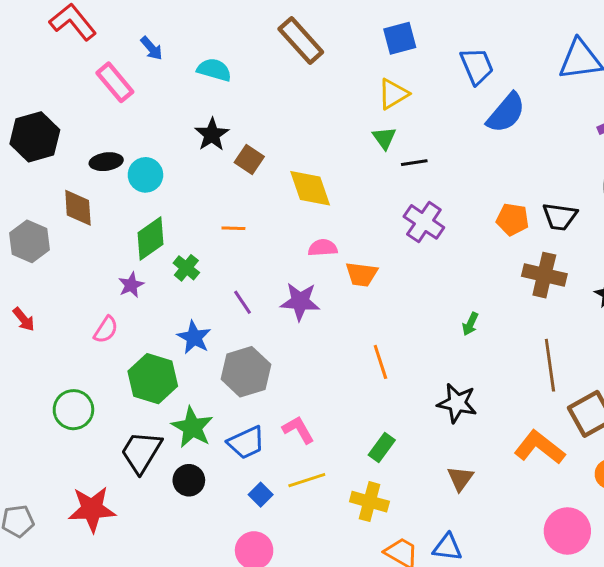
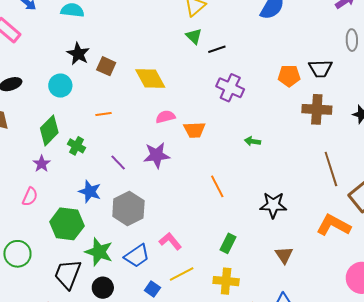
cyan circle: (145, 175) -> (60, 86), moved
green arrow: (470, 324) -> (253, 141), moved, turned 84

